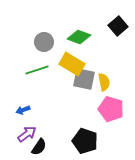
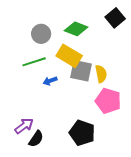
blue arrow: (23, 110) -> (50, 81), moved

